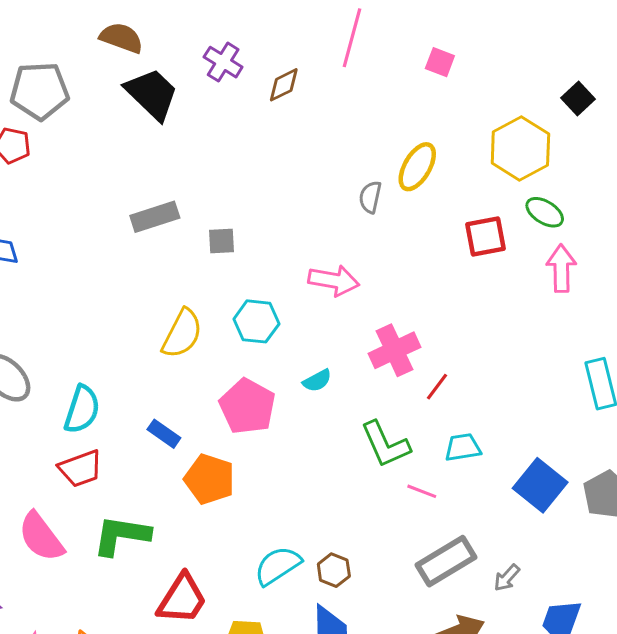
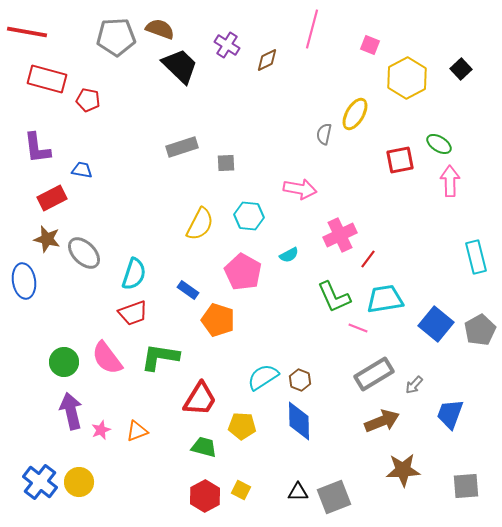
gray pentagon: (40, 91) -> (116, 37), moved
yellow hexagon: (520, 149) -> (407, 78), moved
cyan trapezoid: (463, 447) -> (385, 299), size x1.5

